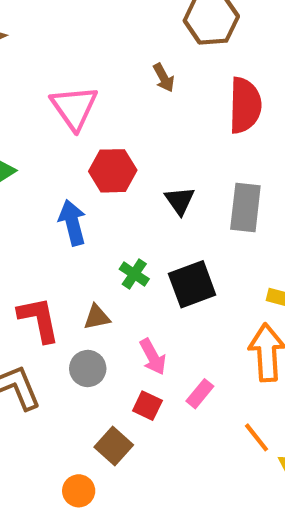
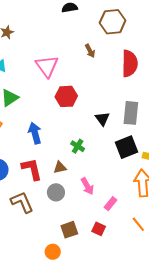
black triangle: (180, 201) -> (102, 119), moved
blue arrow: (72, 223) -> (35, 133), moved
black square: (192, 284) -> (126, 147), moved
red square: (147, 406) -> (99, 229), moved
brown square: (114, 446) -> (69, 230), turned 30

